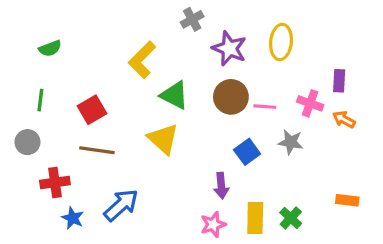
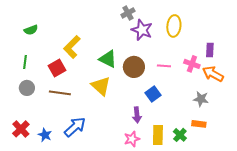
gray cross: (192, 19) -> (128, 13), moved
yellow L-shape: (142, 60) -> (72, 47), moved
brown circle: (231, 97) -> (134, 67), moved
orange arrow: (344, 119) -> (213, 74), size x1.5
gray circle: (27, 142) -> (27, 88), moved
gray star: (291, 142) -> (201, 99), moved
red cross: (55, 182) -> (21, 129), moved, turned -36
orange rectangle: (347, 200) -> (199, 124), moved

